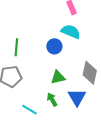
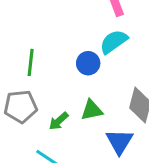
cyan semicircle: (71, 32) -> (114, 42), turned -60
green arrow: (52, 100) -> (59, 121), moved, turned -104

